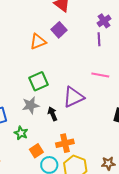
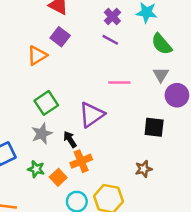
purple line: (99, 39) -> (110, 40), turned -48
orange cross: (65, 143) -> (81, 161), moved
orange square: (36, 151) -> (58, 177), moved
brown star: (108, 163) -> (144, 169), moved

